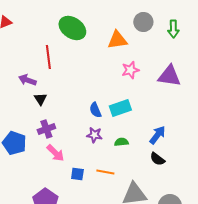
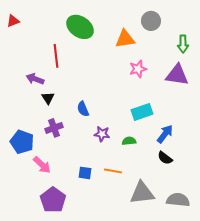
green arrow: (173, 29) -> (183, 44), moved
cyan rectangle: (120, 108) -> (142, 112), moved
blue semicircle: (95, 110) -> (83, 109), moved
pink arrow: (55, 153) -> (42, 165), moved

